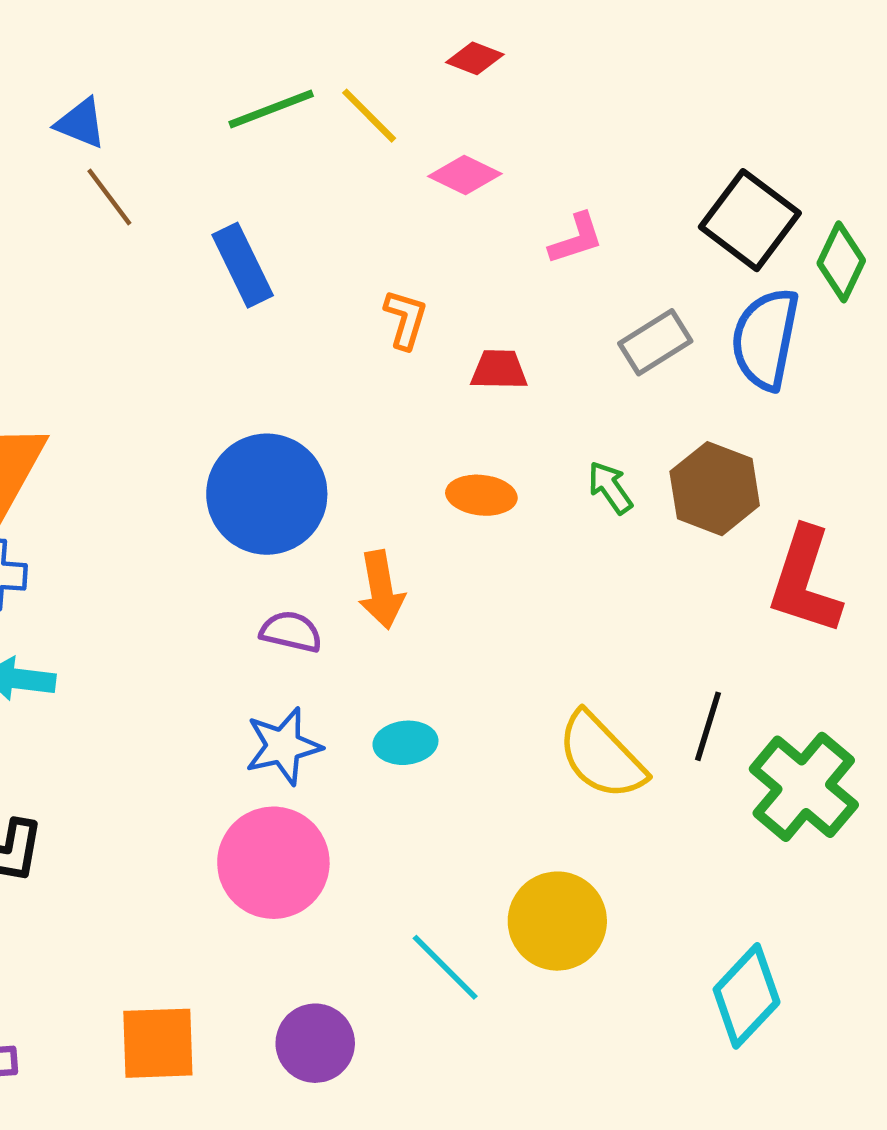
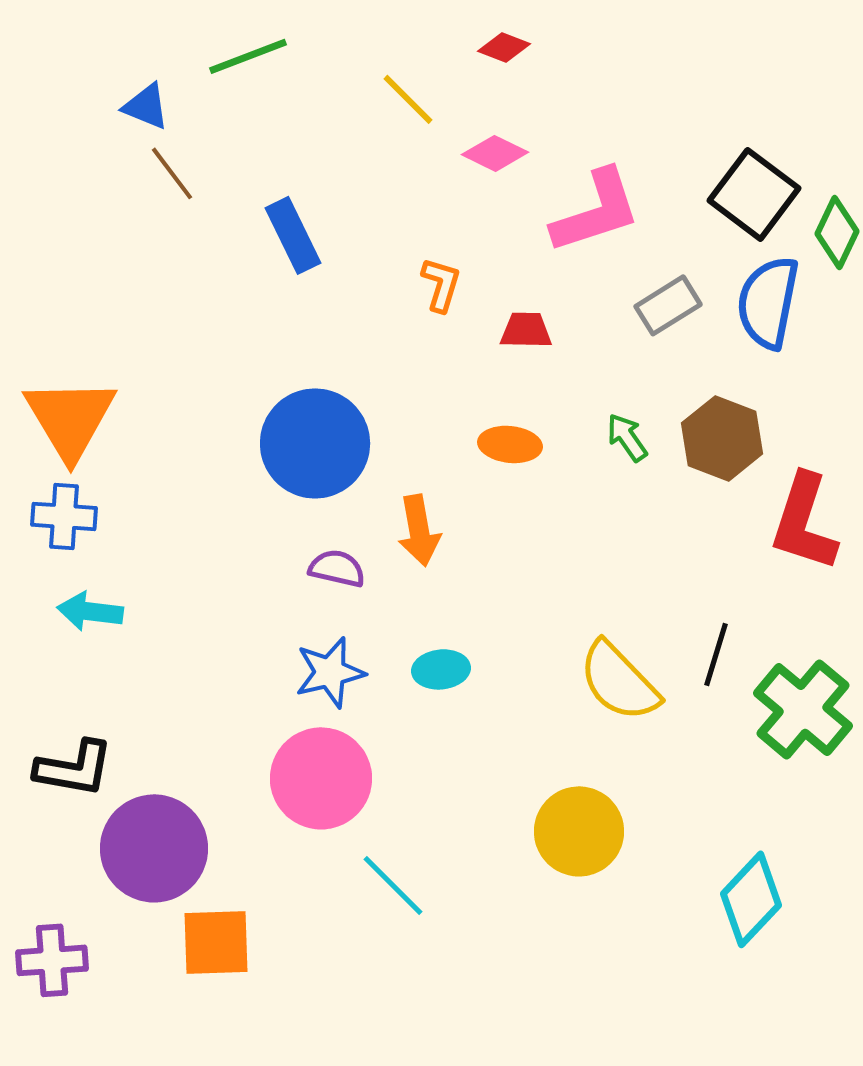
green line: (271, 109) -> (248, 56), moved
pink L-shape: (576, 239) -> (596, 211), size x1.8
cyan line: (445, 967) -> (393, 885), moved
purple circle: (315, 1043) -> (154, 848), moved, size x1.5

